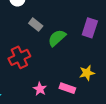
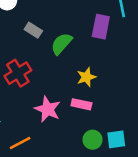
yellow star: (87, 73) -> (86, 77), moved
pink star: (40, 89) -> (48, 109), size x1.5

